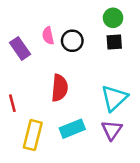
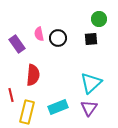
green circle: (113, 18) -> (99, 19), moved
red semicircle: (60, 88) -> (33, 75), moved
red line: (12, 103) -> (11, 95), moved

